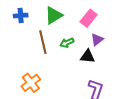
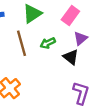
black triangle: (88, 56) -> (71, 57), turned 35

